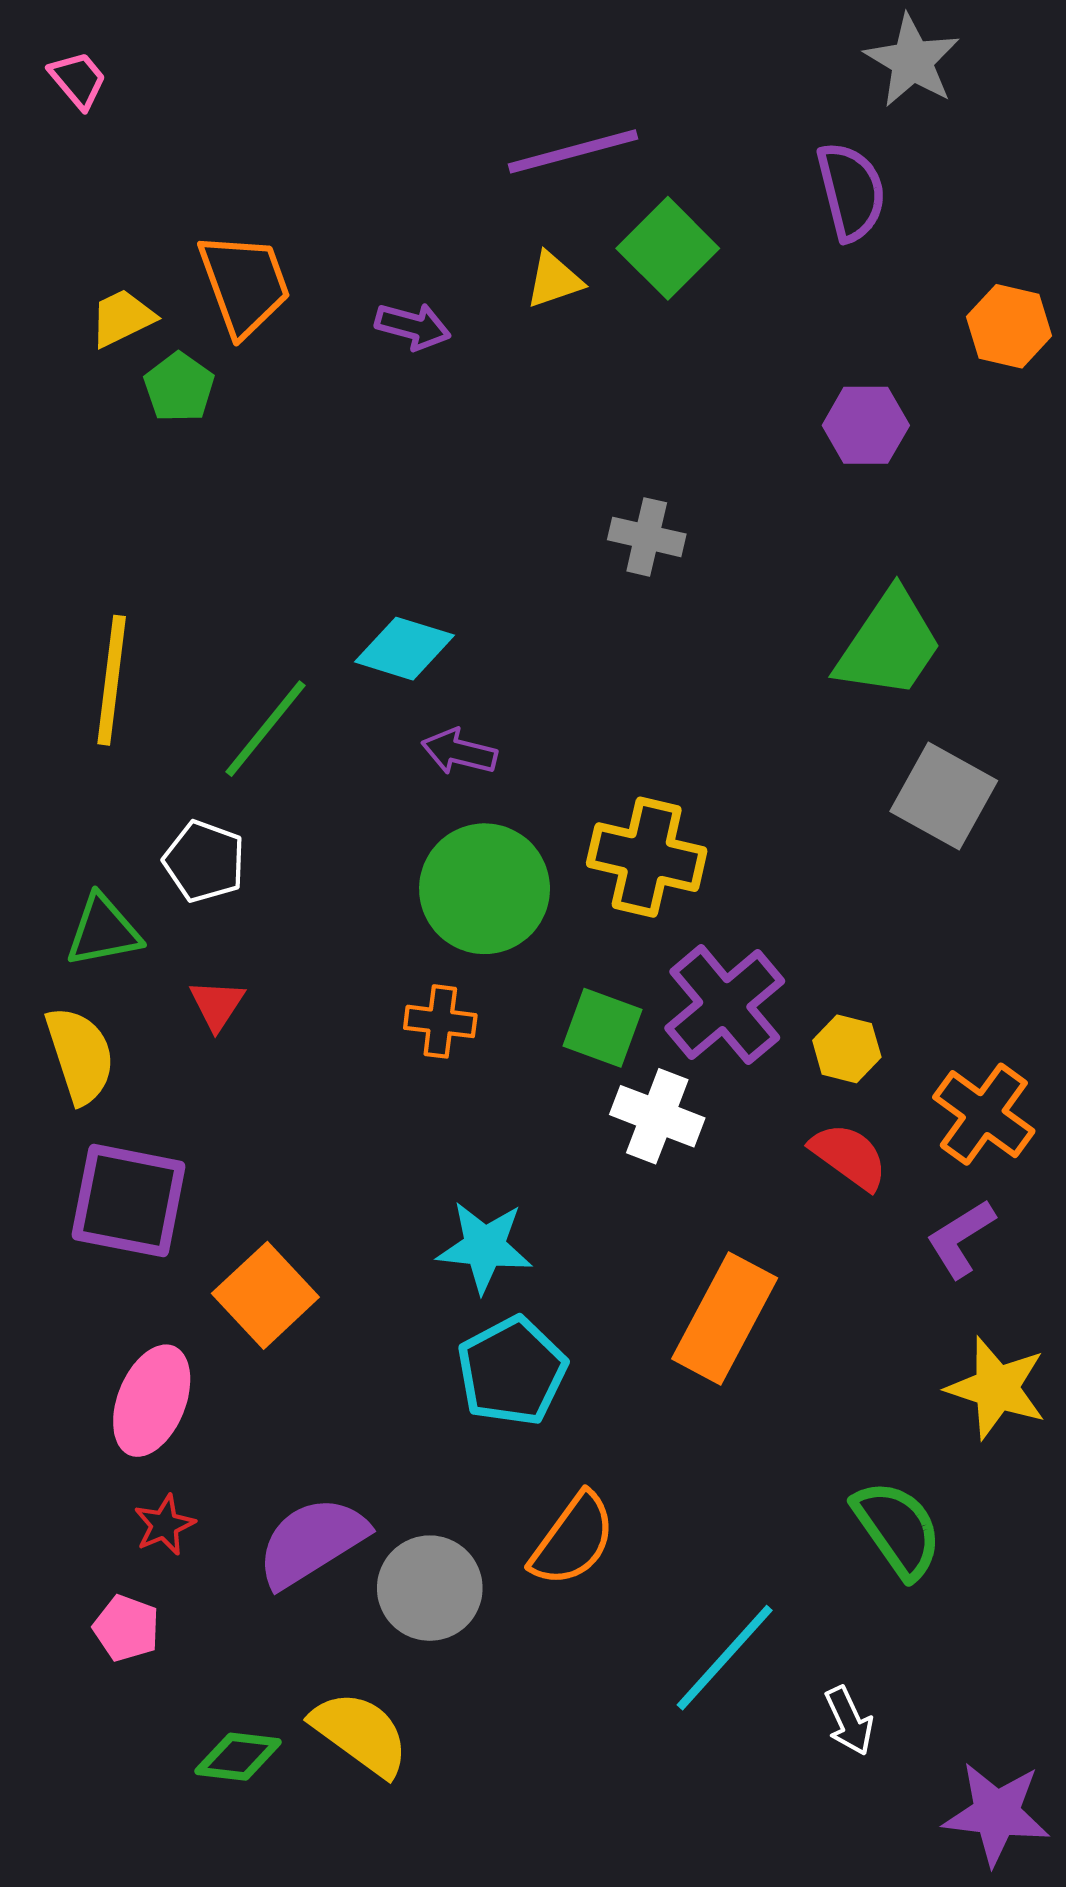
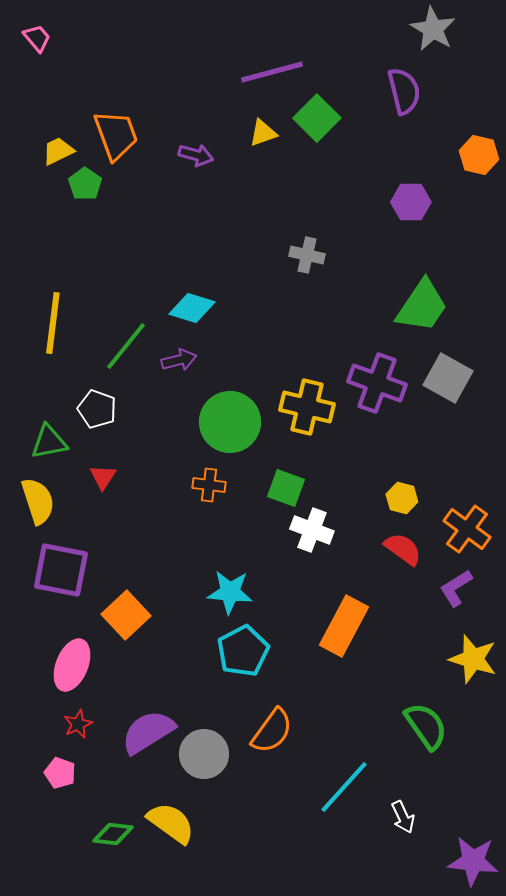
purple arrow: (459, 752) -> (179, 360), moved, turned 152
purple cross: (725, 1005) -> (377, 383), moved, turned -30

